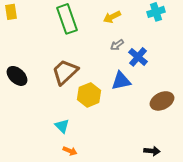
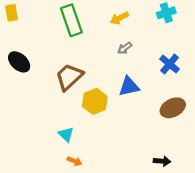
blue cross: (138, 57) -> (170, 64), moved
black ellipse: (17, 76) -> (19, 62), moved

